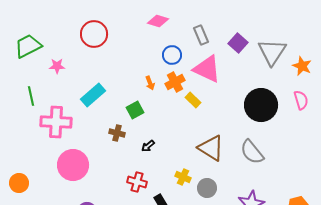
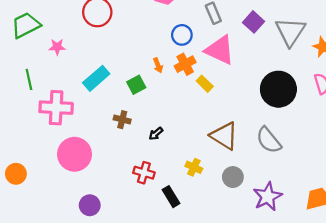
green square: (135, 110) -> (136, 85), moved
gray circle: (207, 188) -> (233, 177), moved

